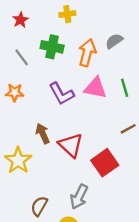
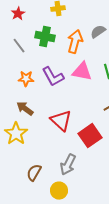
orange star: (15, 92) -> (26, 79), moved
brown arrow: (43, 133) -> (25, 109), moved, turned -30

